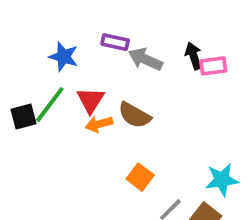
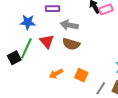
gray arrow: (145, 59) -> (69, 25), moved
orange arrow: (99, 124) -> (56, 74), moved

